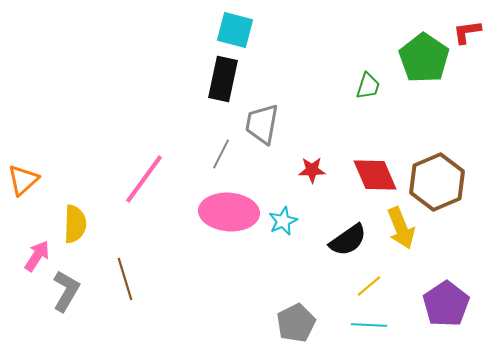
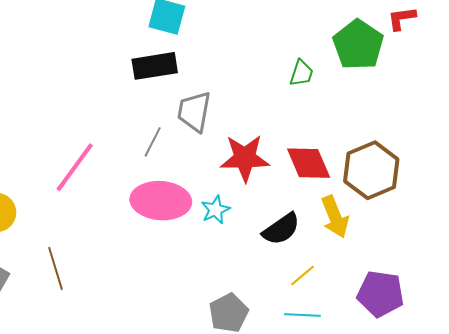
black rectangle: (223, 79) -> (155, 66), turned 69
red star: (312, 170) -> (245, 158), size x1.8
purple pentagon: (446, 304) -> (380, 294), turned -30

